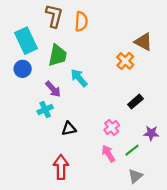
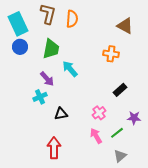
cyan rectangle: (26, 41) -> (18, 24), moved
brown triangle: (143, 42) -> (125, 26), moved
orange cross: (125, 61) -> (111, 54), turned -35
blue circle: (23, 69) -> (20, 47), moved

